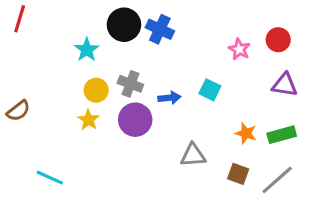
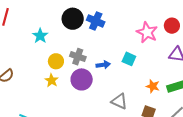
pink star: (239, 49) -> (147, 32), size x1.5
cyan star: (87, 50) -> (40, 36), moved
gray triangle: (193, 155) -> (119, 101), turned 30

